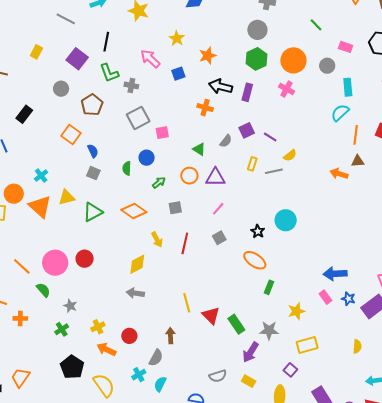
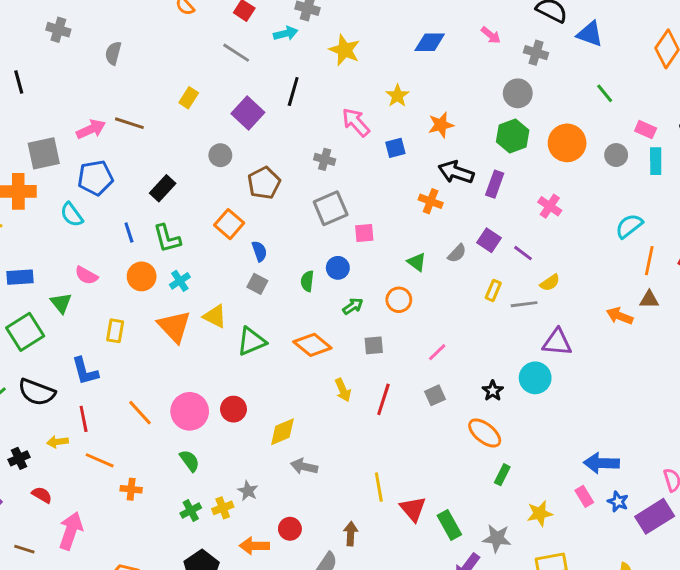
green L-shape: (109, 73) -> (167, 238), moved
cyan rectangle: (348, 87) -> (656, 161), moved
pink cross: (287, 89) -> (550, 206), moved
purple square: (247, 130) -> (489, 240), turned -35
purple triangle: (215, 177) -> (557, 342), moved
orange circle: (14, 194) -> (142, 276), moved
yellow triangle: (67, 197) -> (215, 316), turned 36
yellow diamond: (137, 264) -> (282, 432), moved
green semicircle: (43, 290) -> (190, 461), moved
gray star: (70, 306) -> (248, 491), moved
yellow cross: (98, 327) -> (223, 508), moved
orange arrow: (106, 349) -> (254, 546), turned -30

